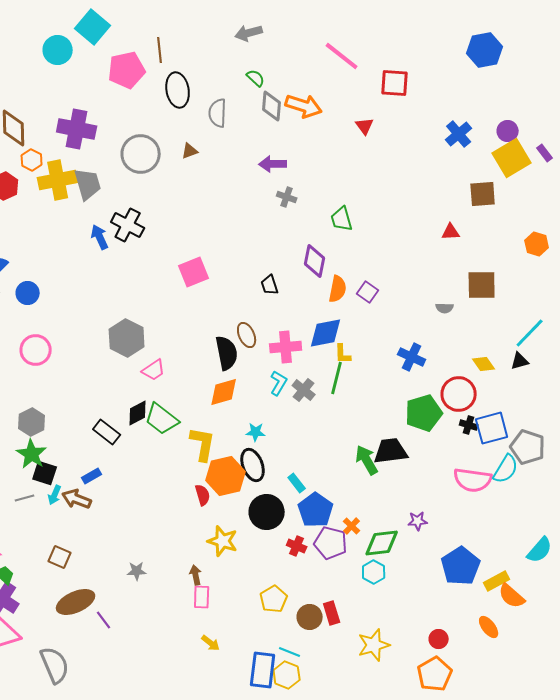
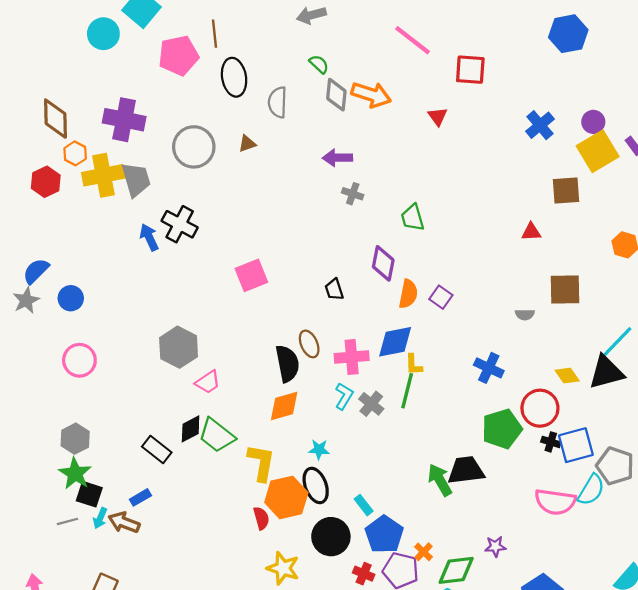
black triangle: (520, 361) -> (606, 372), size x1.8

